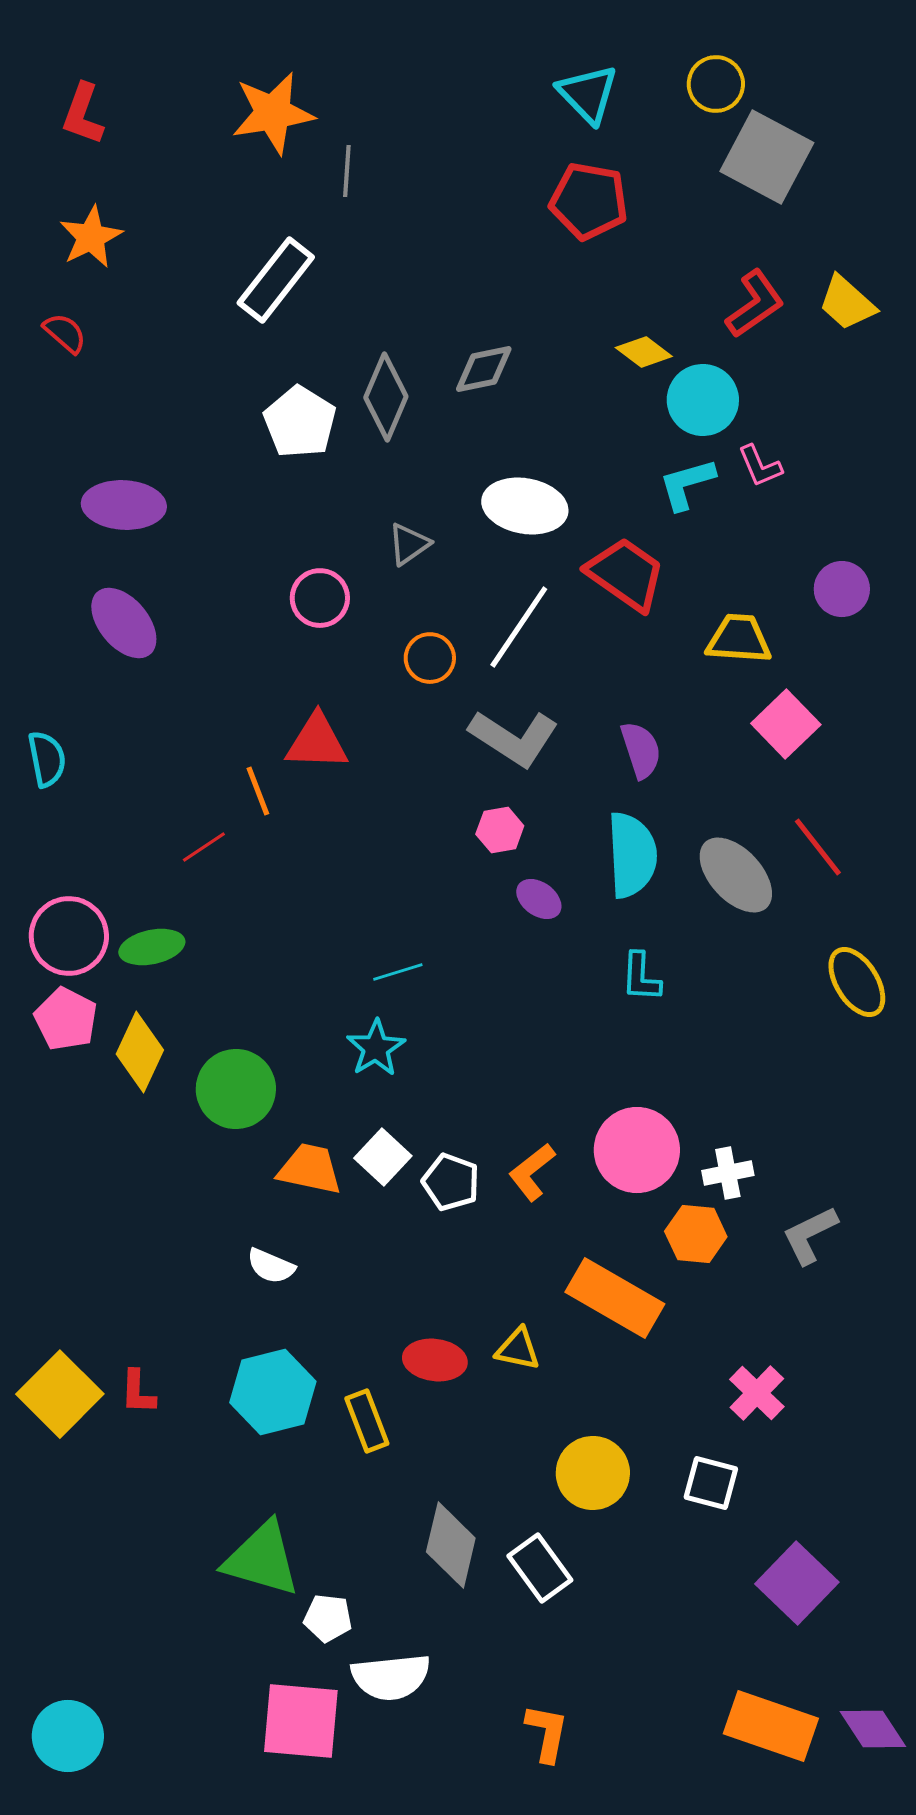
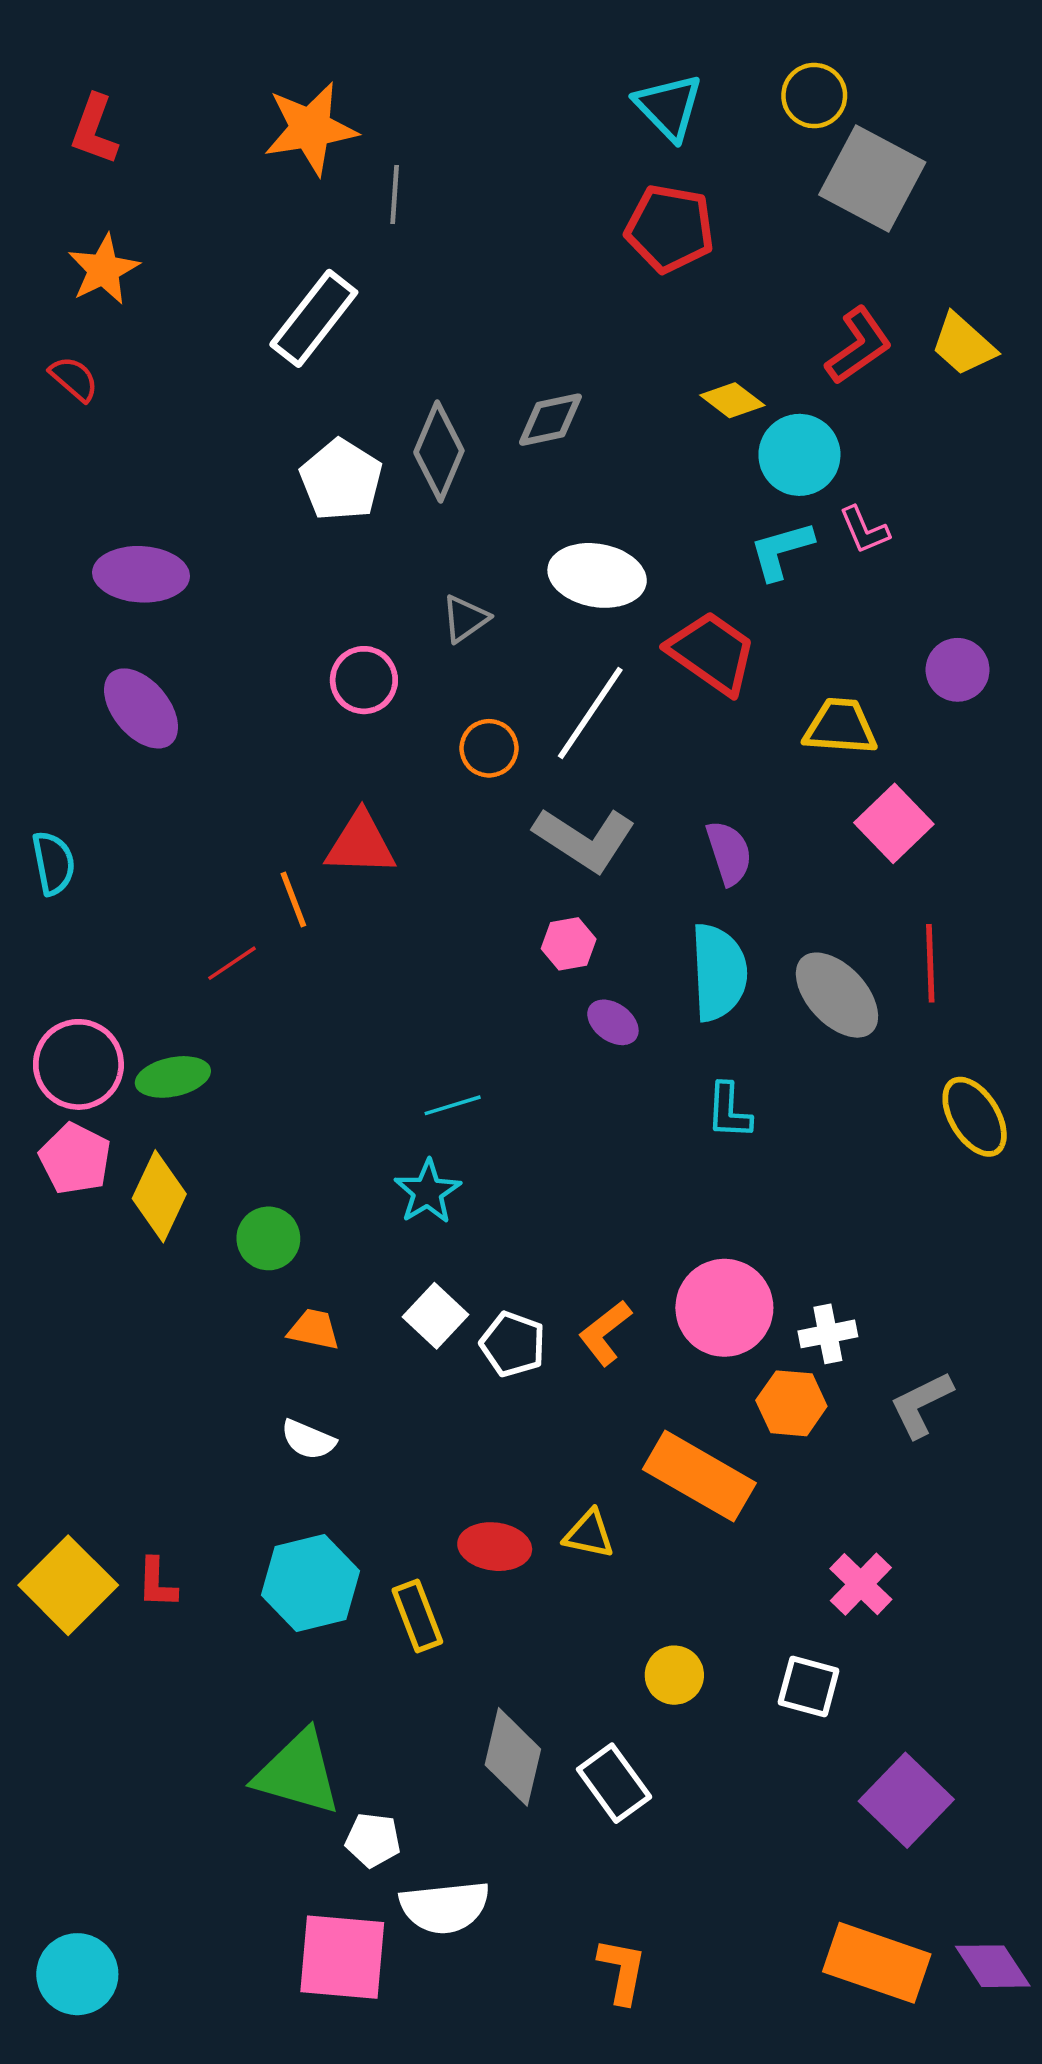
red line: (818, 847) -> (930, 963), turned 36
green circle: (236, 1089) -> (268, 1238), size x0.7
orange trapezoid: (310, 1169) -> (314, 1329), moved, size x0.7
yellow circle: (593, 1473) -> (674, 1675), size x0.7

